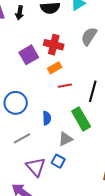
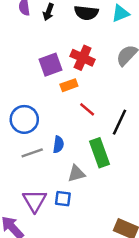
orange rectangle: (55, 68) -> (69, 85), moved
red line: (65, 86) -> (87, 109), turned 40
gray line: (22, 138) -> (32, 153), moved
blue square: (58, 161) -> (63, 199), turned -32

